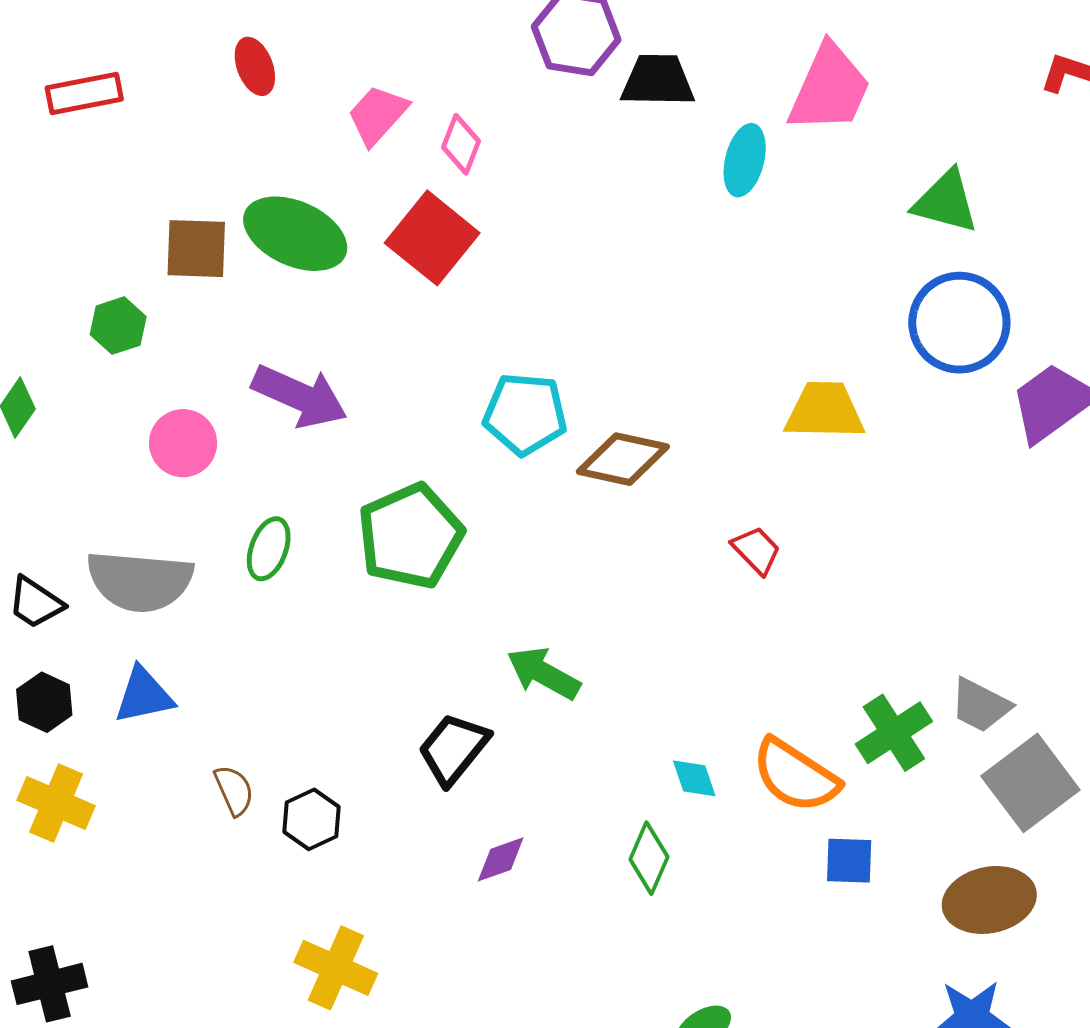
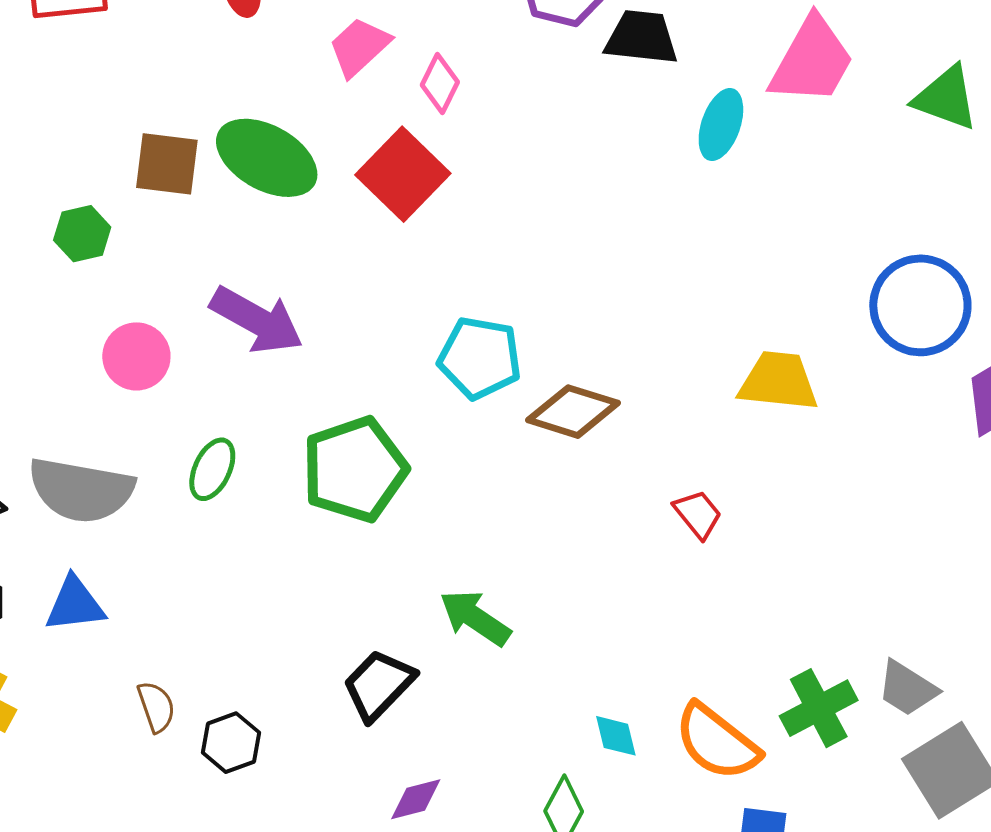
green triangle: (946, 202) -> (946, 98), moved

